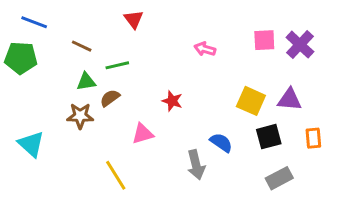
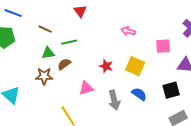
pink square: (264, 40) -> (163, 46), moved
yellow square: (251, 101) -> (135, 66), moved
gray arrow: (196, 165) -> (114, 100), moved

